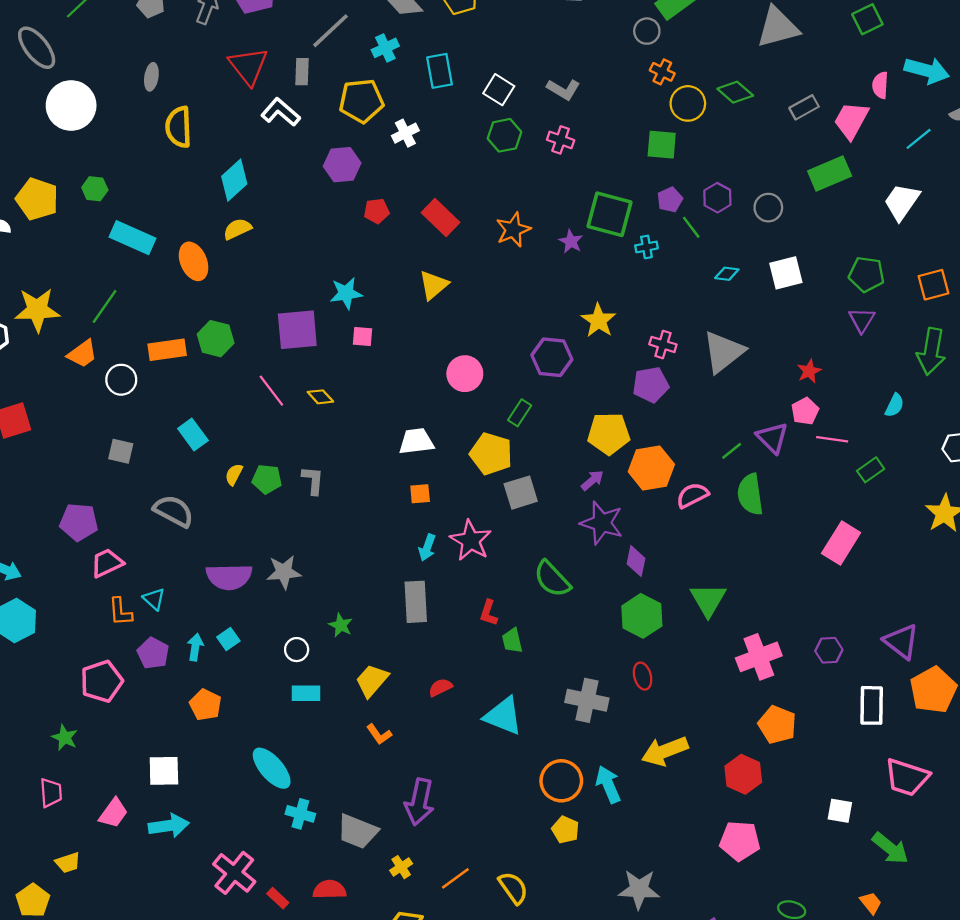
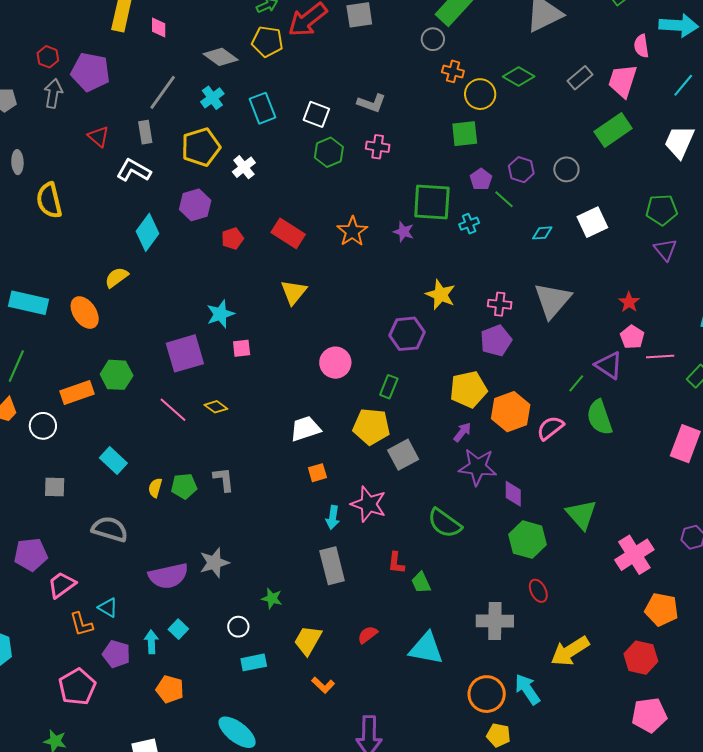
red triangle: (248, 66) -> (98, 136), size x0.6
cyan diamond: (234, 180) -> (148, 232), moved

